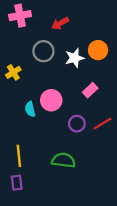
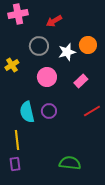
pink circle: (51, 100) -> (47, 77), moved
cyan semicircle: (30, 109) -> (27, 112), moved, size x1.5
purple circle: (77, 124) -> (49, 111), moved
green semicircle: (63, 160) -> (70, 163), moved

